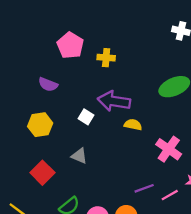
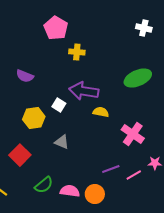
pink pentagon: (70, 45) -> (56, 28), moved
yellow hexagon: (40, 125) -> (34, 118), moved
gray triangle: (79, 156) -> (62, 142), moved

